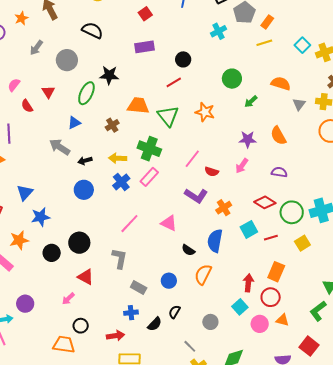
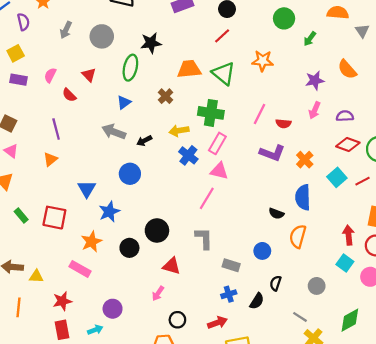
purple semicircle: (279, 172) -> (345, 116), moved
blue circle: (84, 190) -> (130, 174), moved
pink triangle: (169, 223) -> (219, 171), moved

